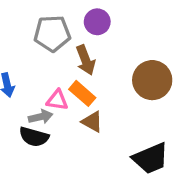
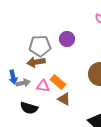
brown arrow: (86, 60) -> (36, 62), moved, turned 102
gray arrow: (41, 117) -> (23, 83), moved

